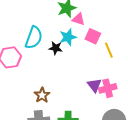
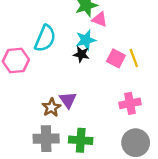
pink square: (93, 36) -> (116, 58), moved
black star: (56, 48) -> (81, 54), moved
purple triangle: (94, 85) -> (68, 100), moved

